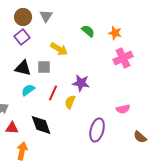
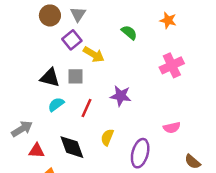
orange star: (115, 33) -> (168, 20), moved
purple square: (22, 37) -> (72, 40), moved
yellow semicircle: (70, 102) -> (107, 137), moved

